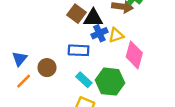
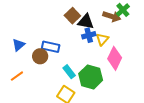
yellow triangle: (116, 35) -> (102, 39), turned -40
blue rectangle: (79, 50) -> (51, 47), moved
orange line: (24, 81) -> (17, 76), moved

